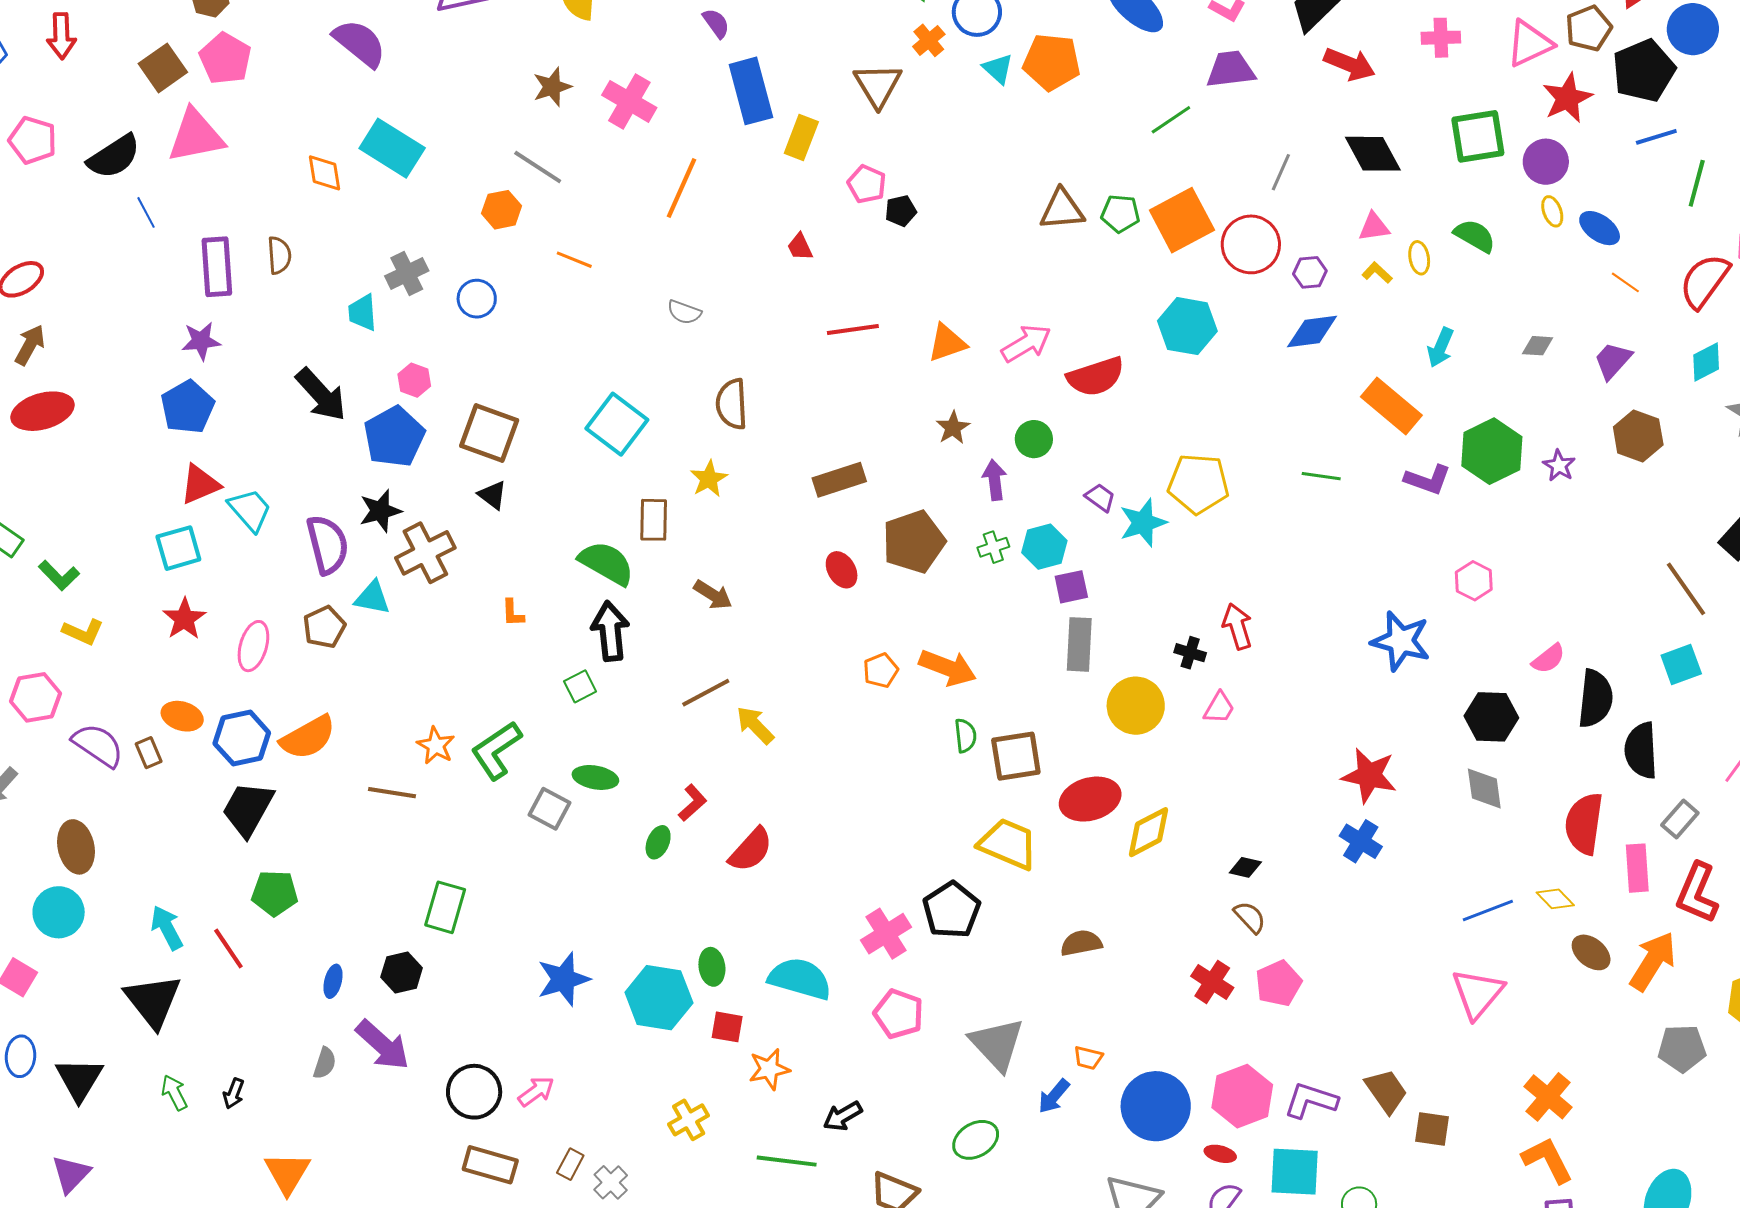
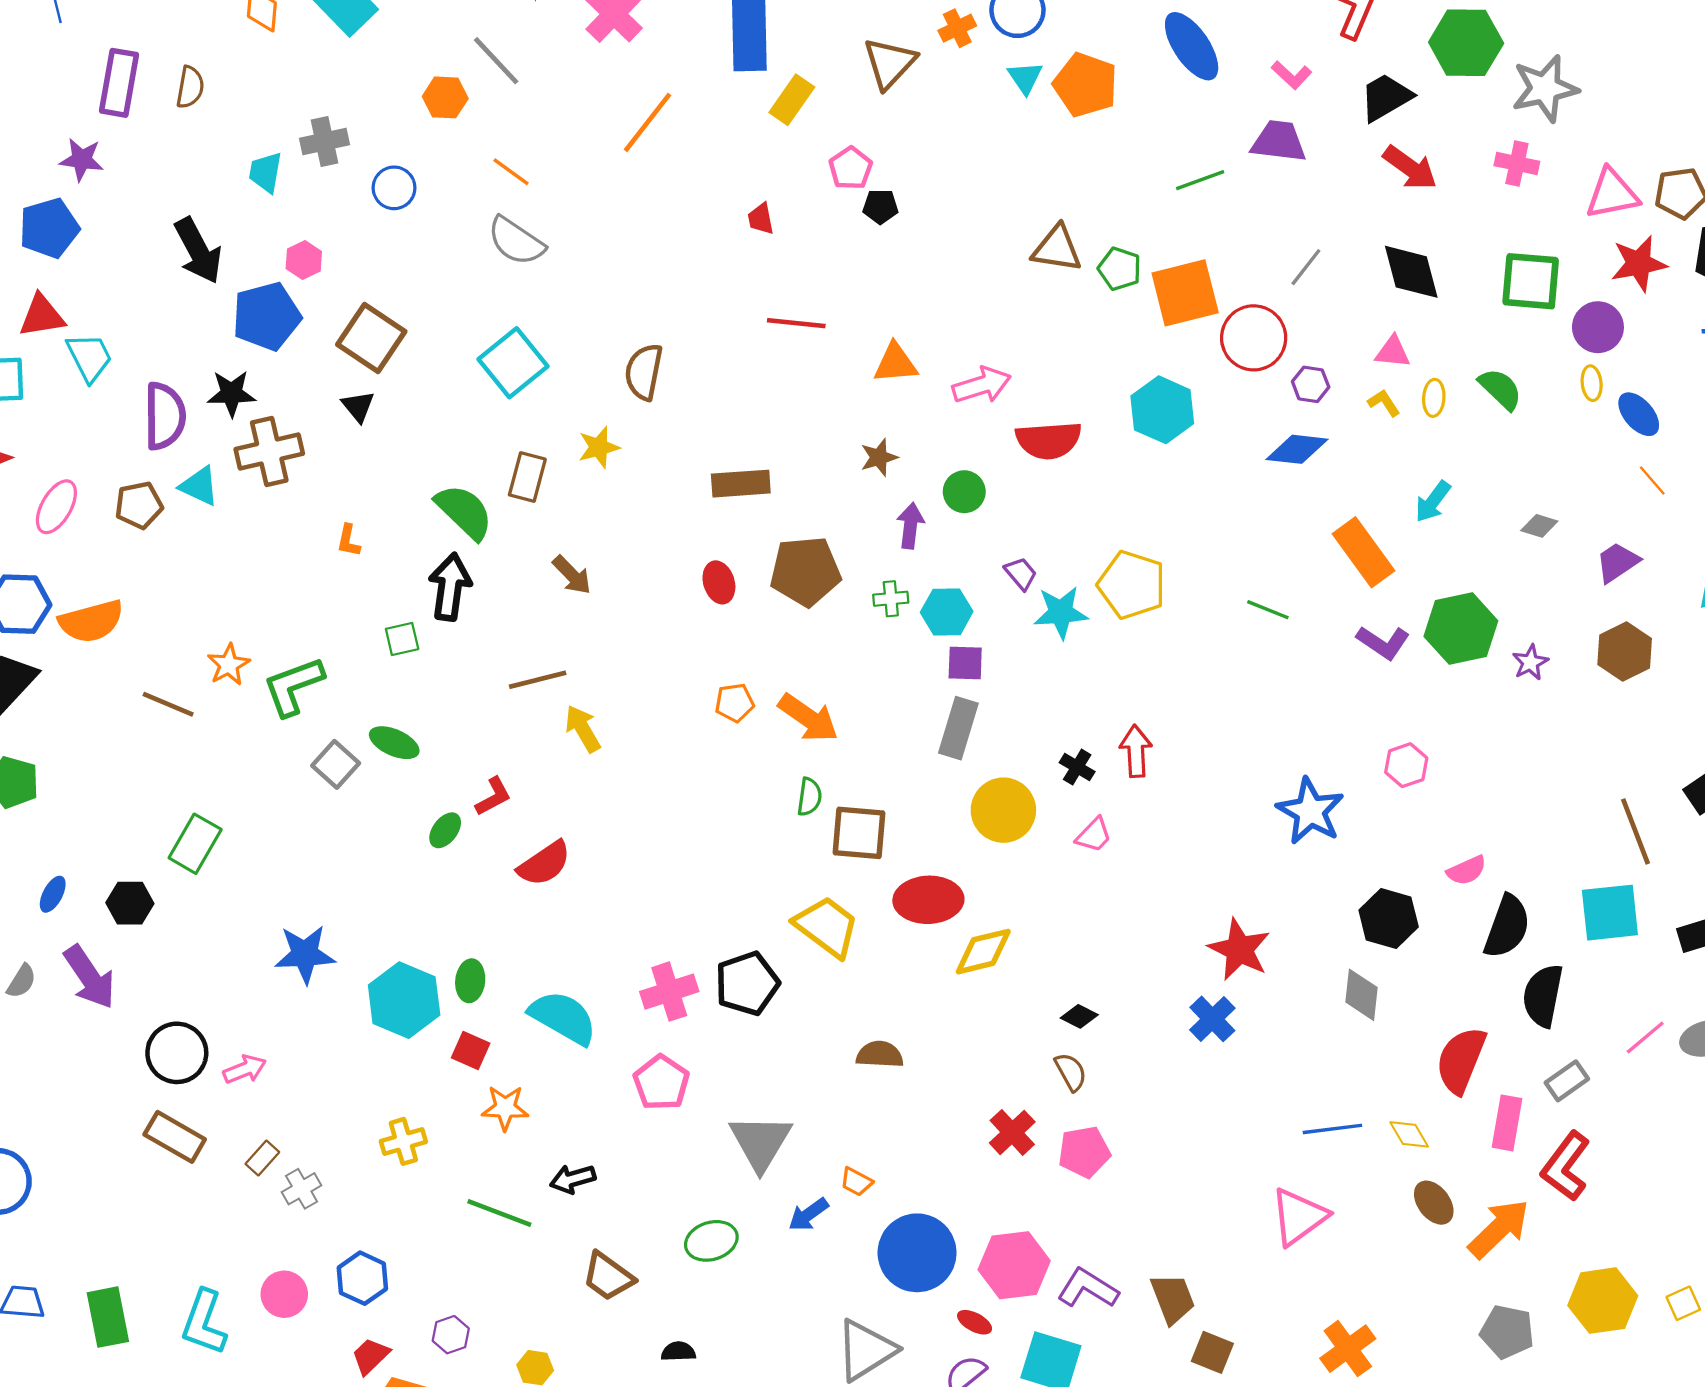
gray semicircle: (684, 312) -> (516, 241), moved, size x1.6
cyan square: (1681, 664) -> (1610, 913), size x1.4

